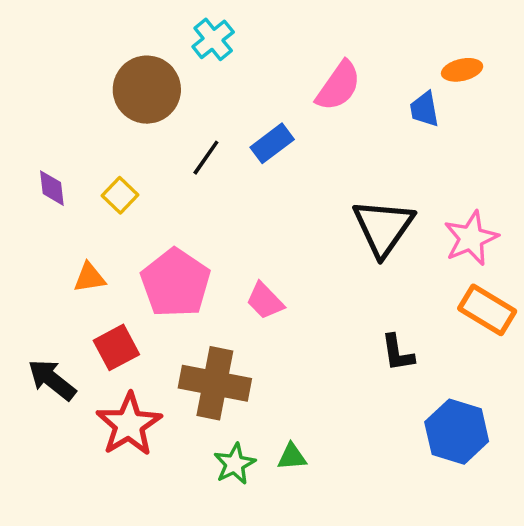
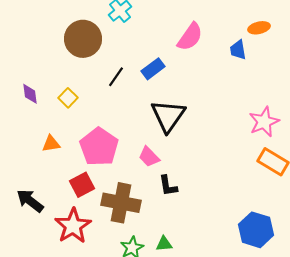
black triangle: (383, 227) -> (168, 116), moved
red square: (116, 347) -> (82, 185), moved
black L-shape: (398, 353) -> (168, 186), moved

